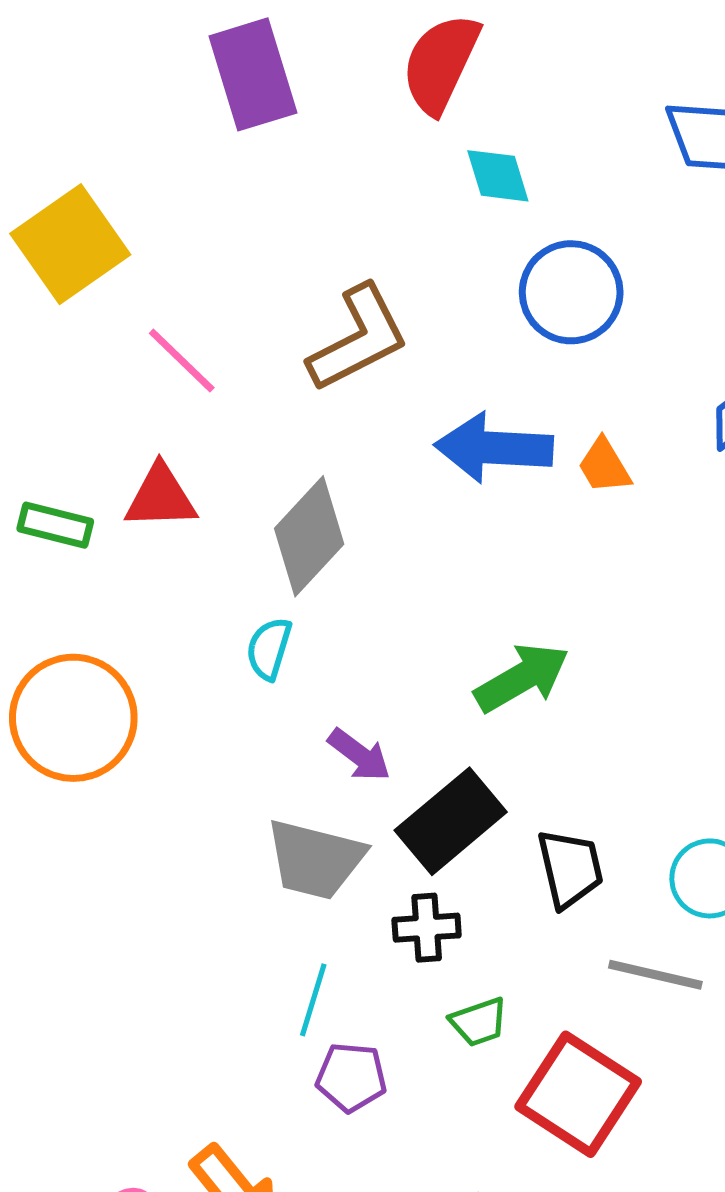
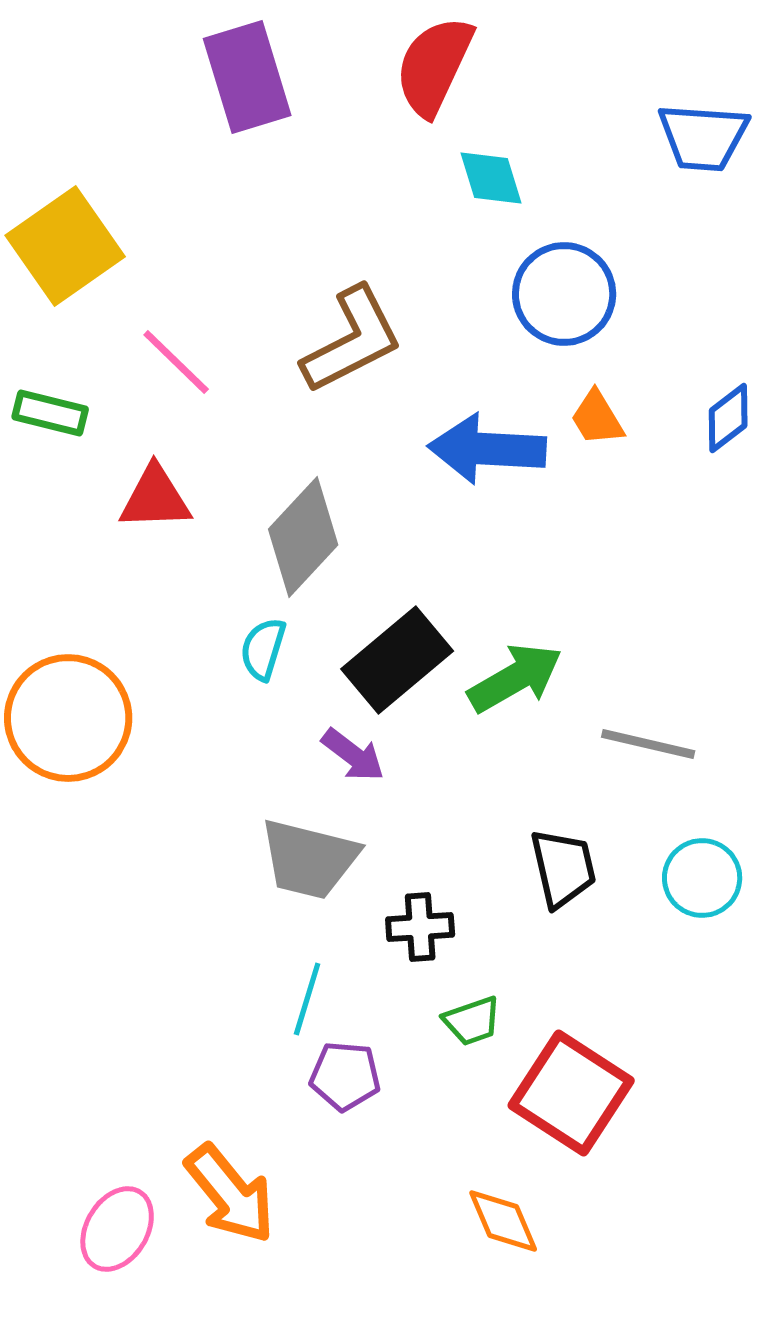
orange trapezoid: (604, 466) -> (597, 418), moved
green rectangle: (55, 525) -> (50, 413), moved
black rectangle: (451, 821) -> (397, 660), moved
gray line: (655, 975) -> (648, 744), moved

